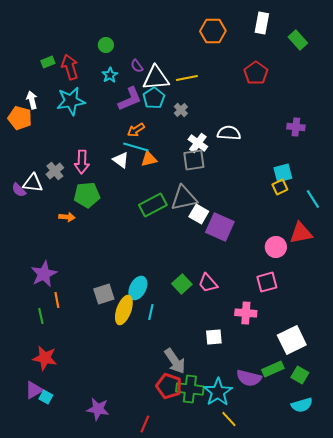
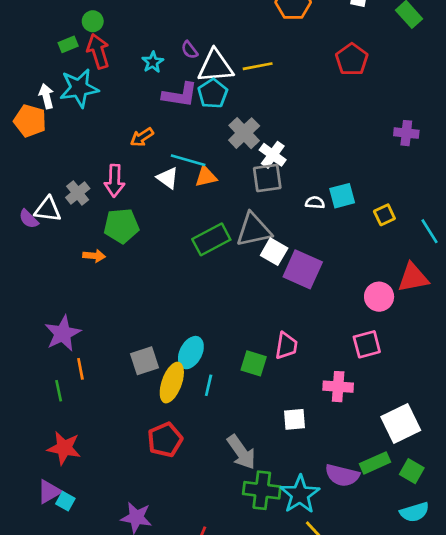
green circle: (106, 45) -> (93, 21), moved
purple L-shape: (130, 99) -> (180, 95), turned 32
cyan star: (71, 101) -> (79, 88), moved
gray cross: (181, 110) -> (244, 133), moved, size x1.6
orange arrow: (136, 130) -> (142, 137), moved
white semicircle: (229, 133) -> (315, 203), moved, size x0.6
cyan square: (283, 173) -> (342, 196), moved
pink trapezoid: (208, 283) -> (286, 346), turned -130
green square: (182, 284) -> (254, 363), moved, turned -30
red pentagon: (169, 386) -> (165, 440), moved, turned 30

